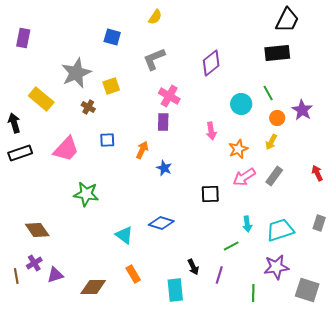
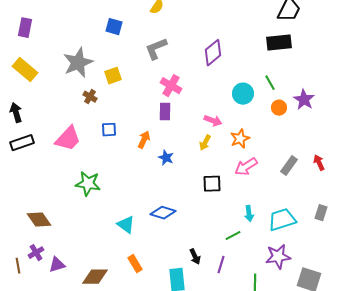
yellow rectangle: (41, 99) -> (25, 70), moved
pink arrow: (211, 131) -> (213, 121), turned -60
yellow arrow: (271, 142) -> (205, 143), moved
gray rectangle: (274, 176) -> (289, 166), moved

